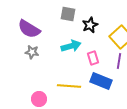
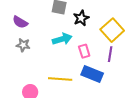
purple semicircle: (29, 29) -> (20, 22), size x0.7

